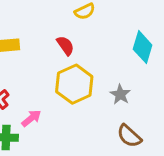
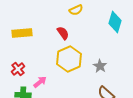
cyan diamond: (143, 47) -> (115, 22), moved

